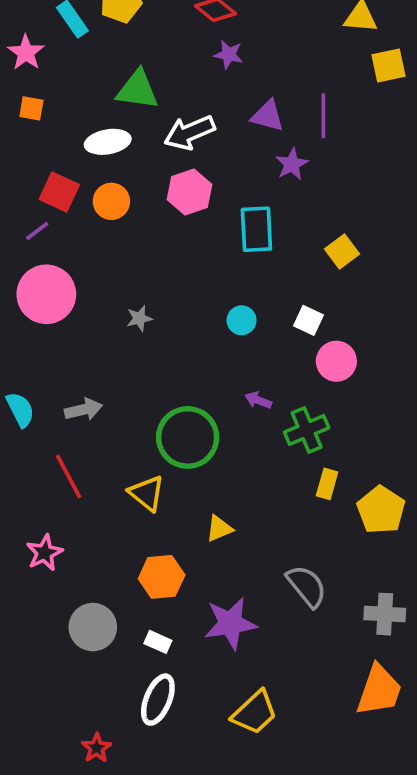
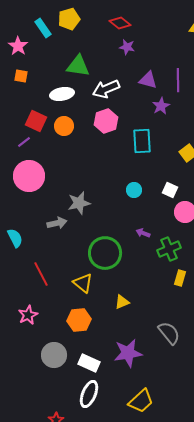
gray star: (139, 318) -> (79, 203), moved, size x1.6
gray arrow: (84, 410) -> (57, 223), moved
orange hexagon: (162, 577) -> (79, 320), moved
white rectangle: (158, 642) -> (89, 363), size x1.5

